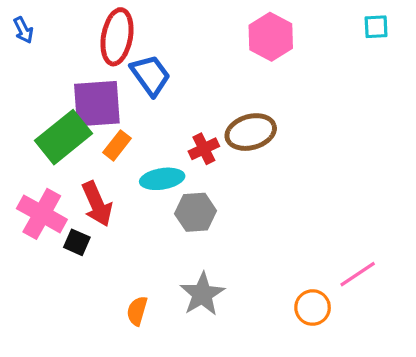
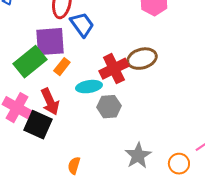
red cross: (204, 149) -> (114, 69), size x1.6
black square: (77, 242) -> (38, 125), size x1.8
gray star: (202, 294) -> (138, 156), moved

